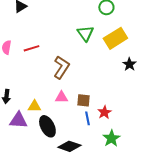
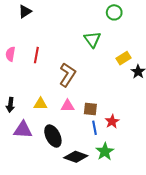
yellow rectangle: (115, 38) -> (124, 58), moved, size x0.6
red line: (31, 48) -> (36, 55), turned -63
yellow triangle: (34, 106) -> (40, 104), moved
green star: (111, 138) -> (105, 152), moved

